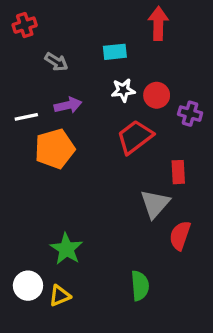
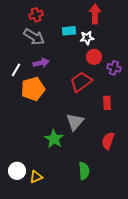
red cross: (25, 25) -> (36, 15), moved
gray arrow: (56, 62) -> (34, 37), size x1.5
white star: (123, 90) -> (87, 38), moved
white line: (26, 117) -> (16, 70), turned -48
gray triangle: (155, 204) -> (75, 122), moved
green star: (66, 249) -> (54, 139), moved

